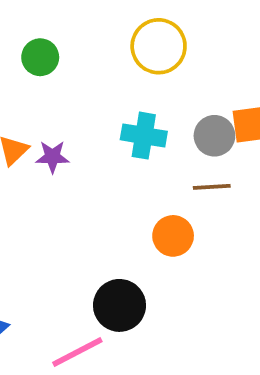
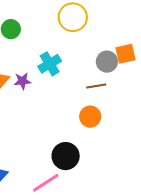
cyan cross: (144, 136) -> (50, 64), moved, turned -35
brown line: (212, 187) -> (96, 86), moved

